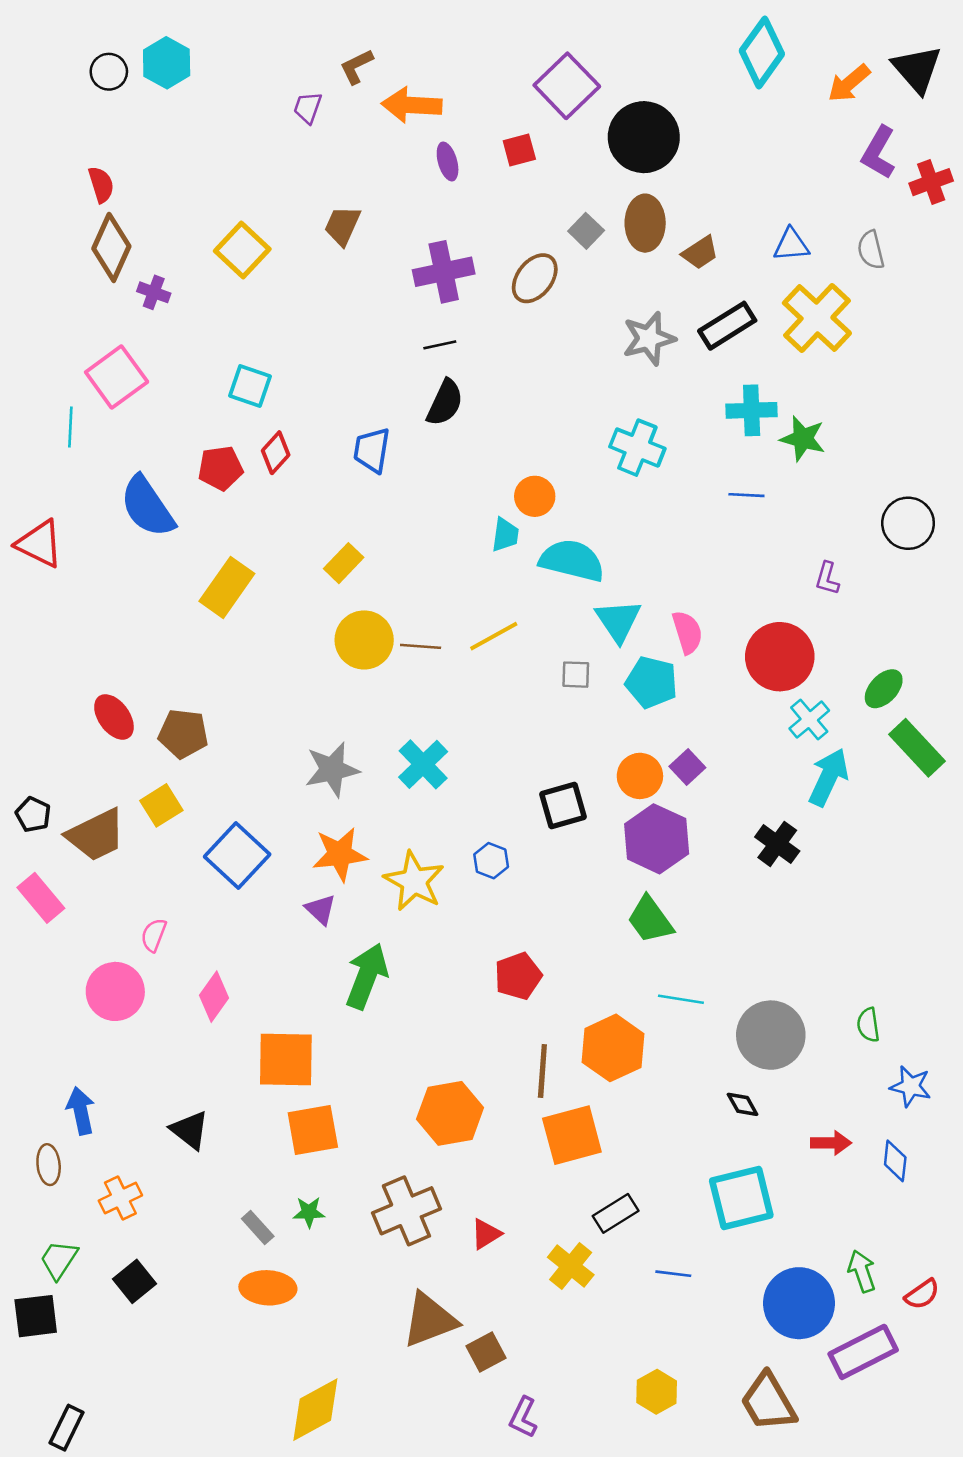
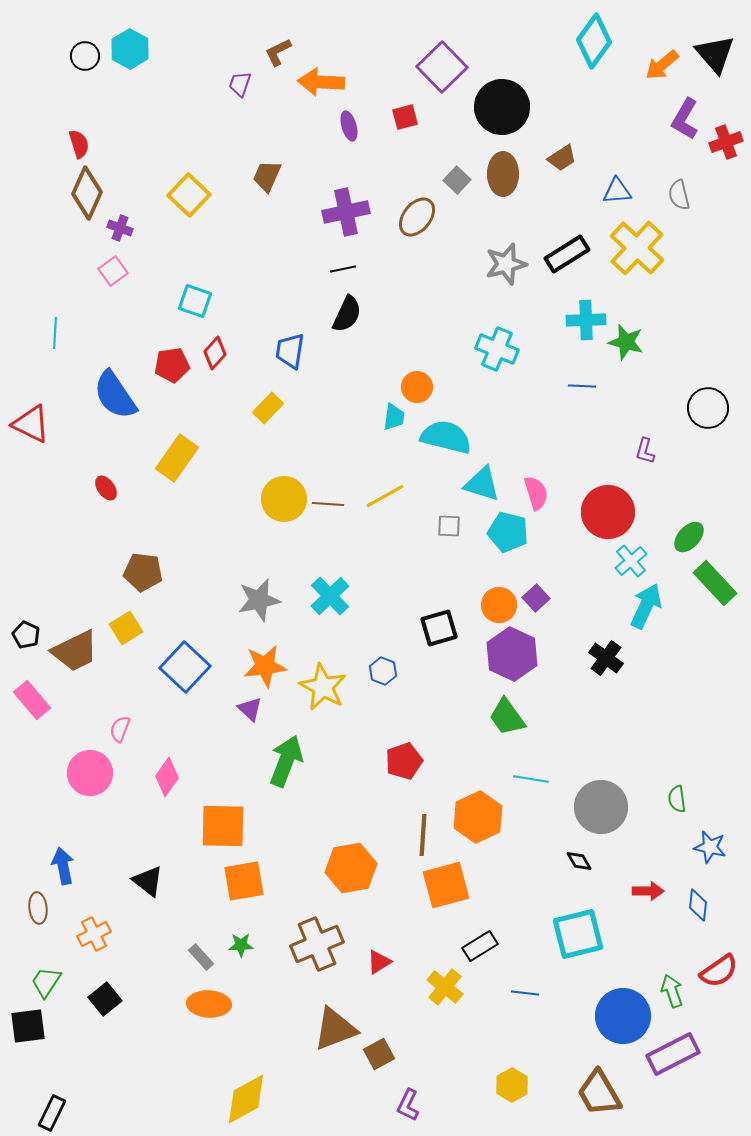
brown trapezoid: (700, 253) -> (562, 158), moved
pink square: (117, 377) -> (113, 271), moved, size x0.6
yellow rectangle: (344, 563) -> (268, 408), moved
cyan triangle: (618, 621) -> (482, 484), turned -39
red ellipse: (114, 717) -> (106, 488), moved, size x0.7
red semicircle: (922, 1294) -> (719, 971), moved, size x1.4

